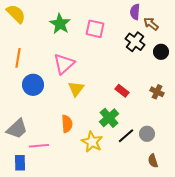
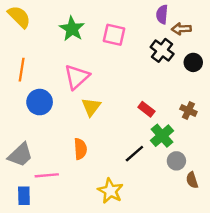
brown arrow: (151, 24) -> (181, 29), turned -42
green cross: (109, 118) -> (162, 136), moved
black line: (126, 136) -> (134, 154), moved
yellow star: (92, 142) -> (110, 191), moved
brown semicircle: (153, 161) -> (192, 180), moved

